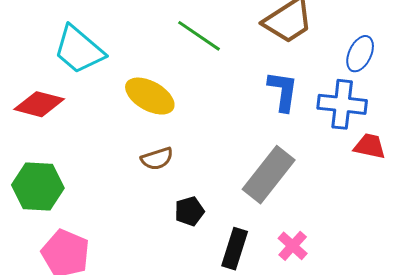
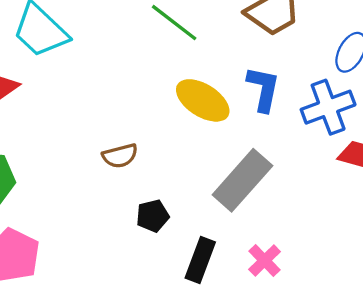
yellow ellipse: (150, 96) -> (203, 100), moved
blue cross: (342, 104) -> (328, 107), turned -30

